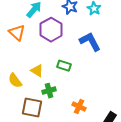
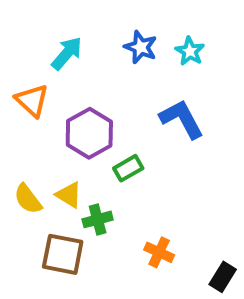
purple hexagon: (51, 30) -> (89, 133), moved
green rectangle: (64, 66) -> (128, 168), turned -48
yellow triangle: (37, 71) -> (69, 195), moved

